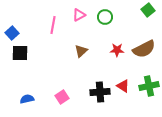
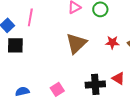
pink line: (53, 25) -> (30, 17), moved
brown triangle: (81, 51) -> (76, 43), size x1.6

